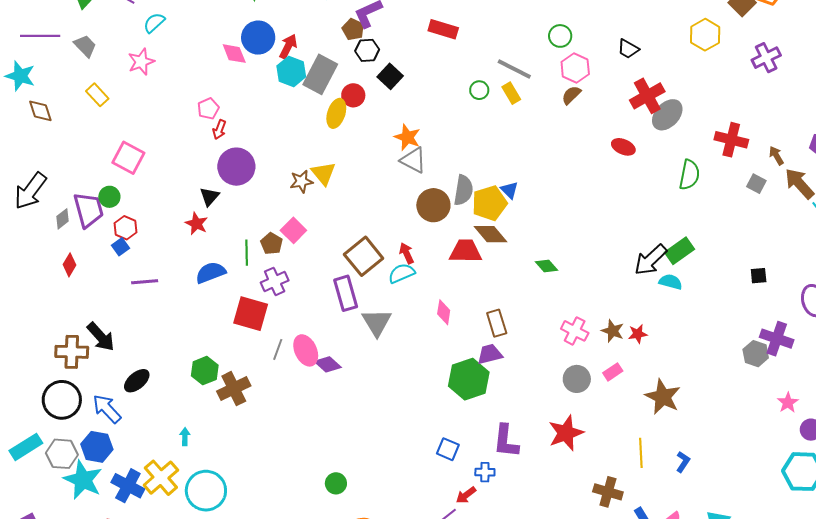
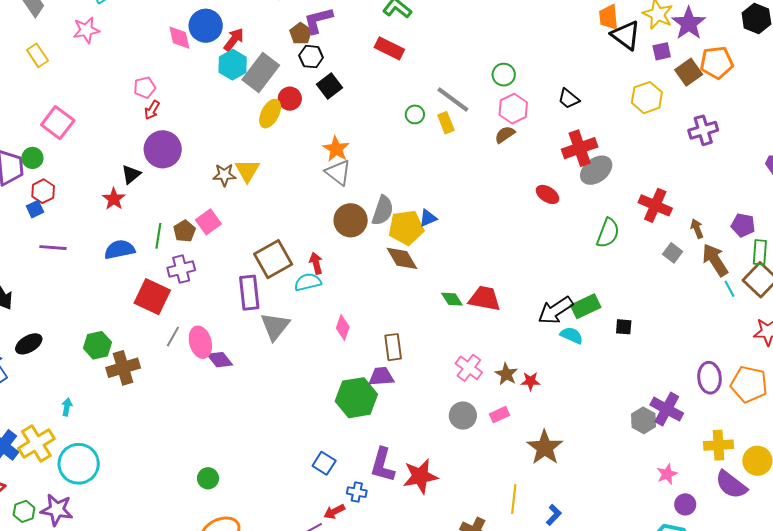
blue triangle: (509, 190) -> (428, 218), turned 42
red trapezoid: (466, 251) -> (484, 298), moved
black square: (759, 276) -> (624, 327), moved
red star: (566, 433) -> (420, 476), moved

